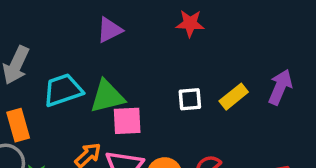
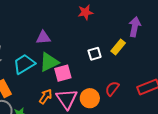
purple triangle: (110, 30) -> (43, 37), moved, turned 35
purple arrow: (280, 87) -> (135, 27), moved

